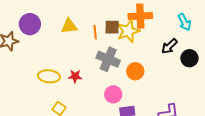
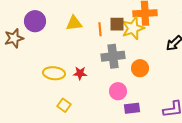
gray cross: (108, 59) -> (113, 56), turned -30

